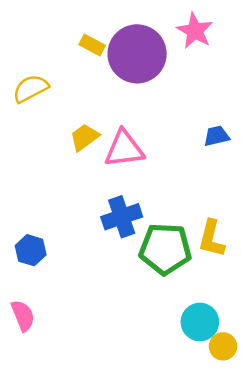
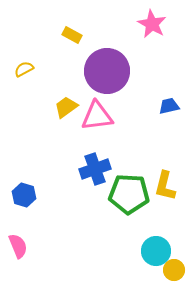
purple circle: (137, 54) -> (107, 71), moved
yellow semicircle: (31, 89) -> (24, 69), size x0.7

